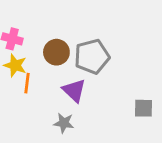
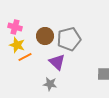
orange line: (27, 83) -> (25, 57), turned 56

